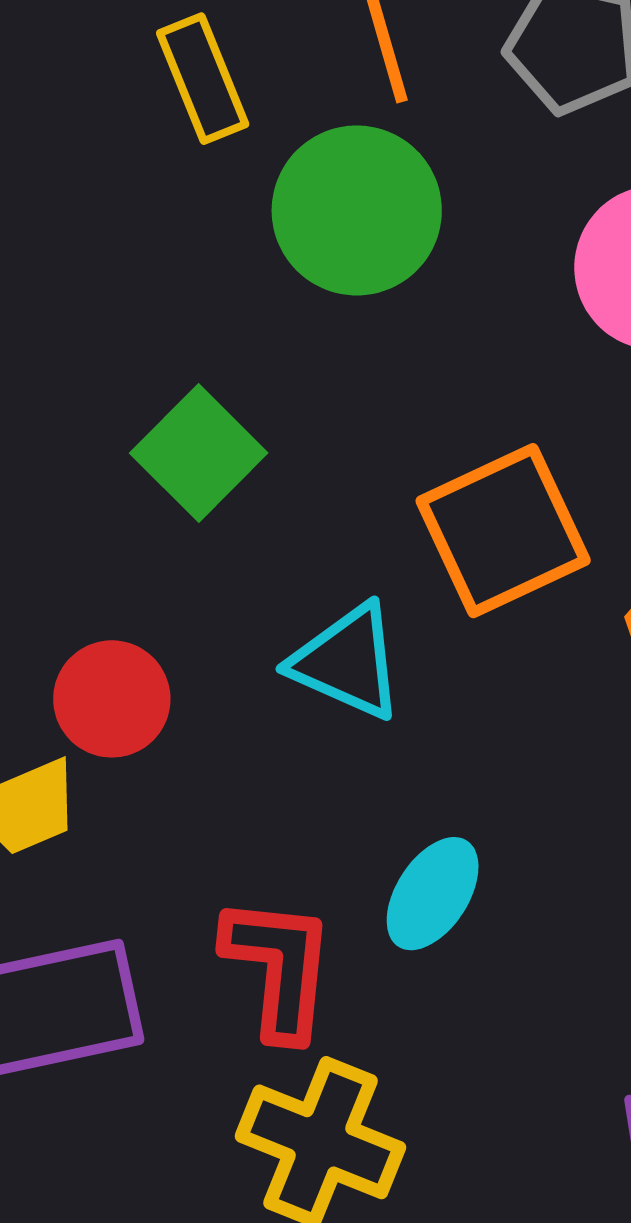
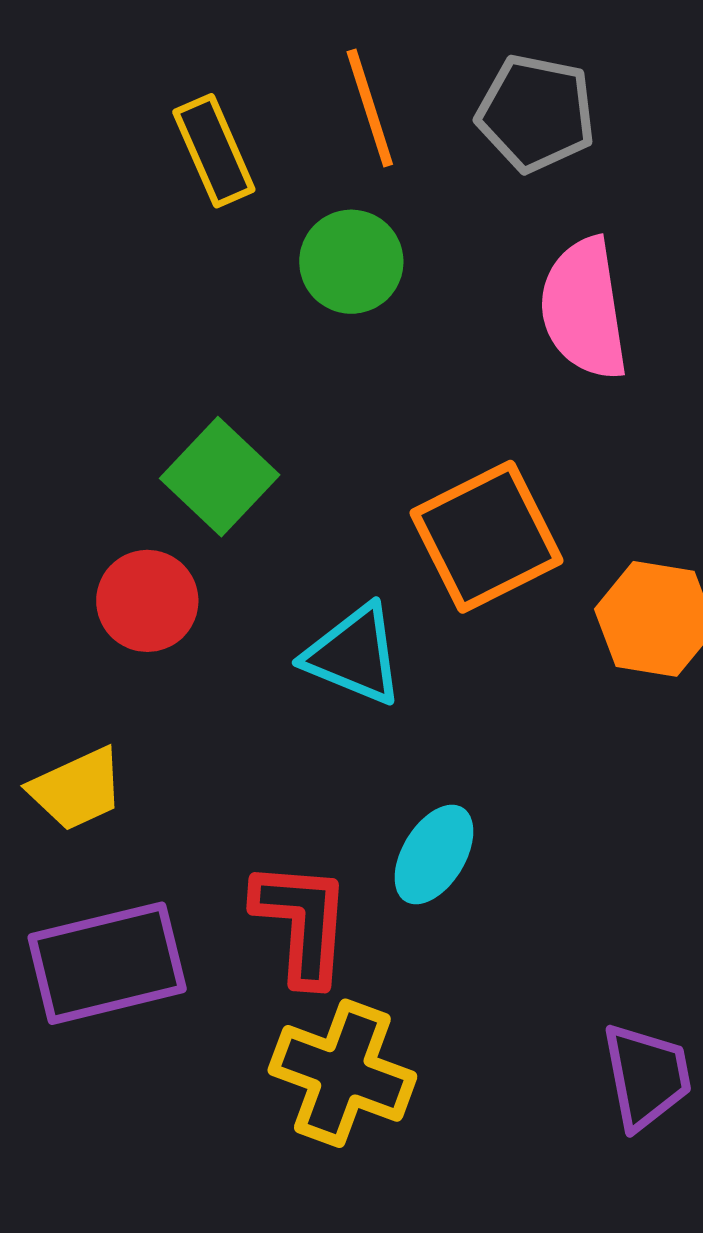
green circle: (357, 210) -> (351, 262), size x0.7
red circle: (112, 699) -> (147, 601), moved

